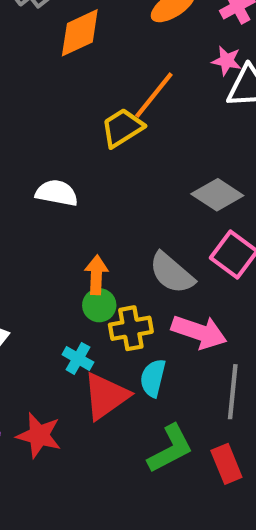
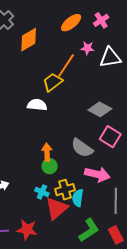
pink star: (227, 61) -> (87, 48), moved
white semicircle: (57, 193) -> (37, 105), moved
yellow cross: (131, 328) -> (65, 190), moved

